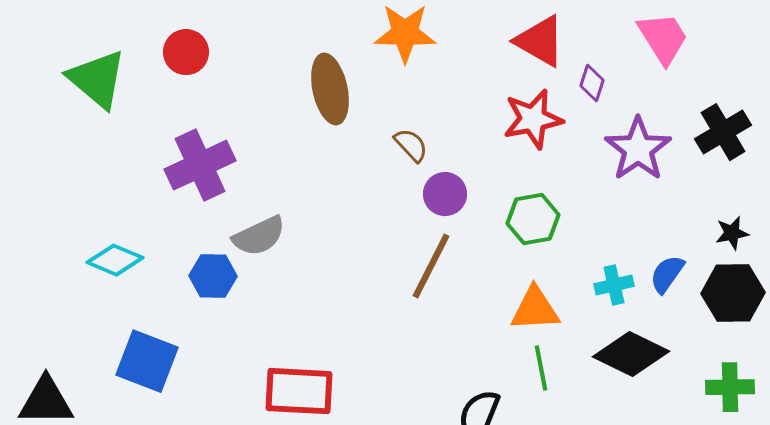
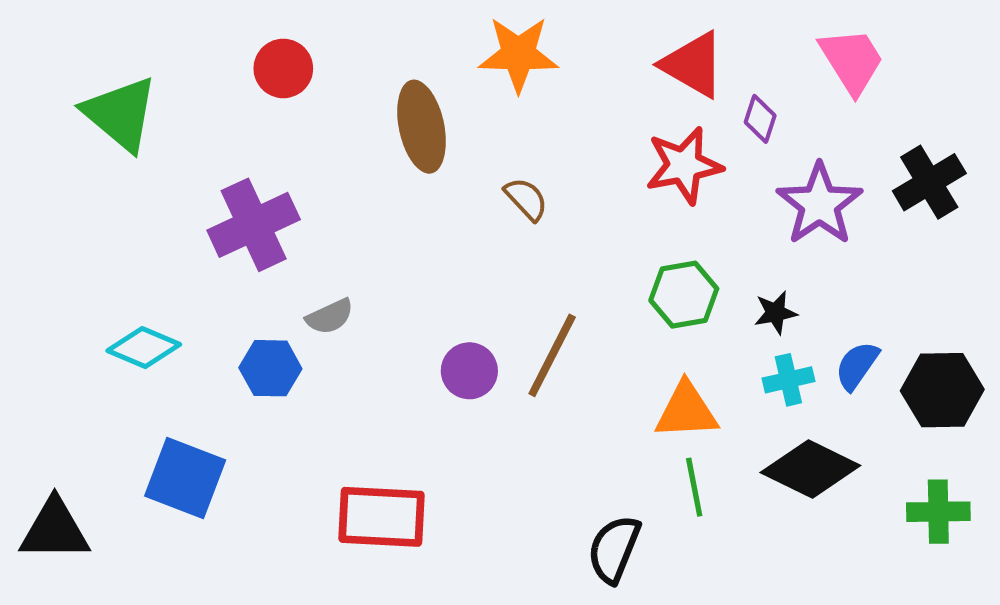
red circle: (186, 52) -> (283, 68), moved
purple circle: (445, 194) -> (469, 371), moved
black star: (732, 233) -> (776, 313), moved
gray semicircle: (259, 236) -> (330, 317), size x0.7

